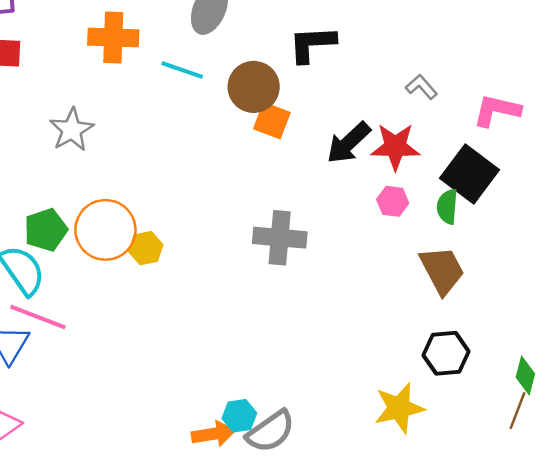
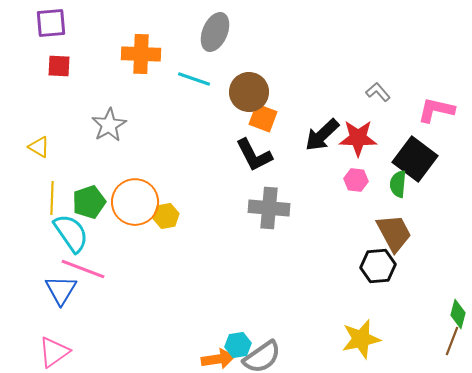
black L-shape: (312, 44) -> (254, 155), moved, turned -114
black hexagon: (446, 353) -> (378, 266), moved

